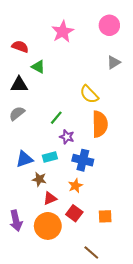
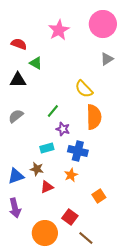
pink circle: (109, 25) -> (103, 24), size x1.4
gray semicircle: (17, 113) -> (16, 116), moved
blue triangle: (24, 159) -> (16, 176), moved
red square: (74, 213) -> (70, 217), moved
orange square: (105, 216) -> (99, 196), moved, turned -32
orange circle: (48, 226) -> (45, 233), moved

